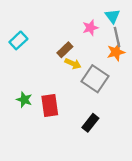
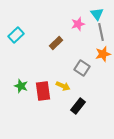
orange star: (116, 52) -> (103, 54), moved
yellow arrow: (73, 64) -> (63, 86), moved
gray square: (95, 79) -> (82, 68), size x0.7

